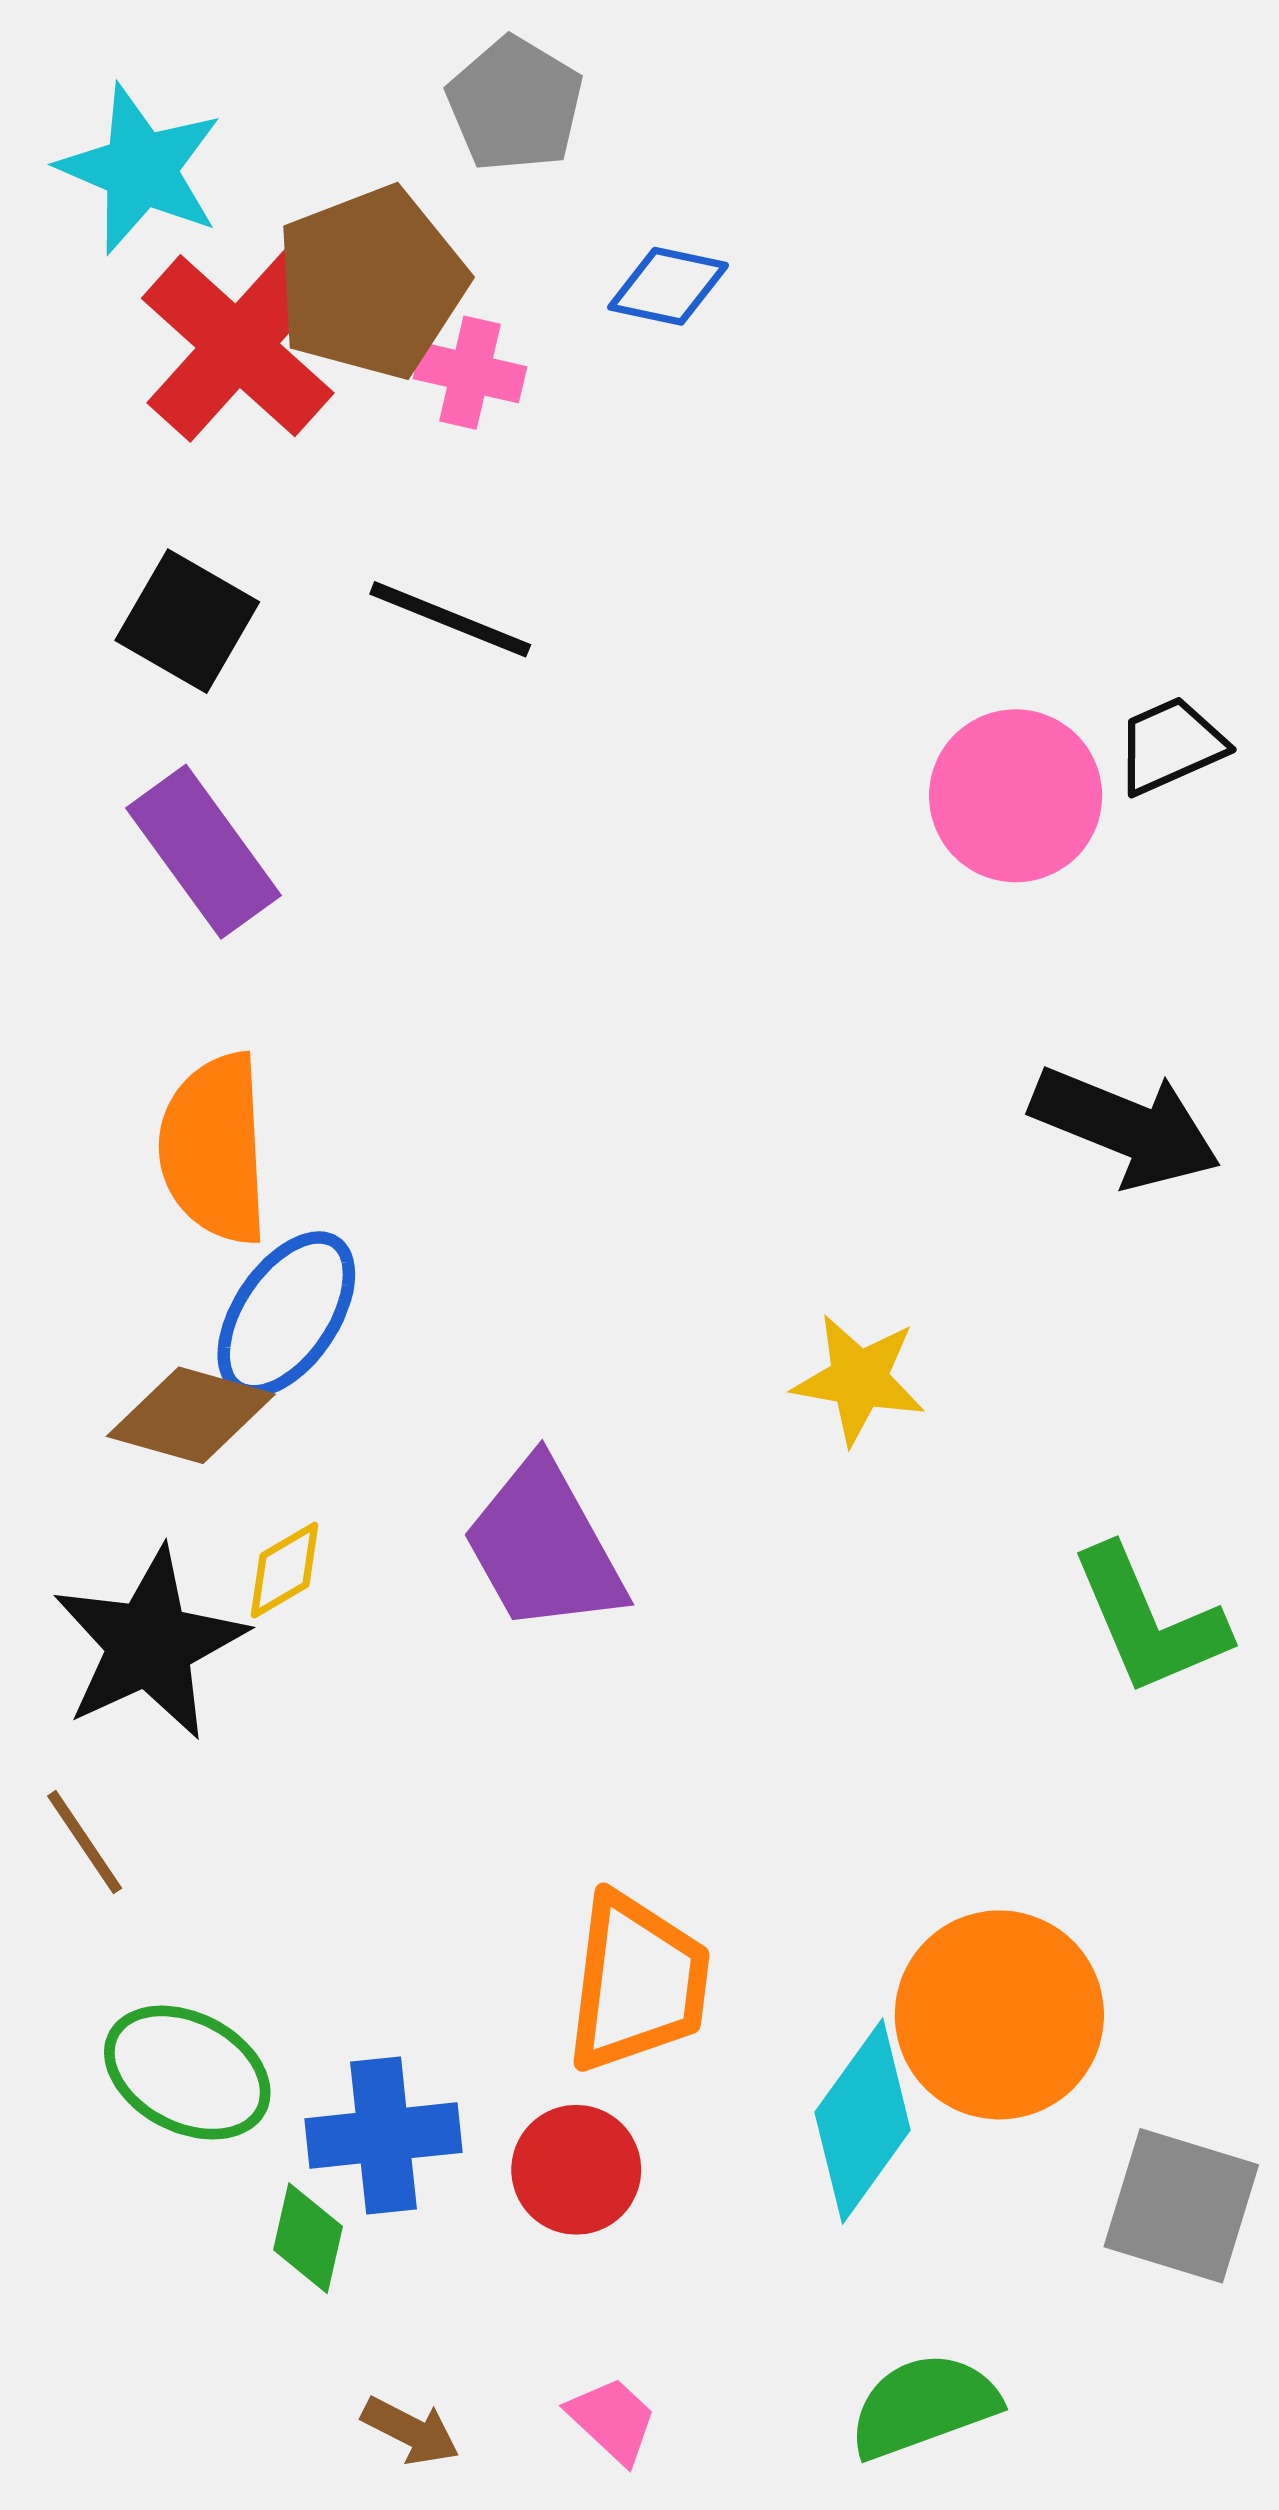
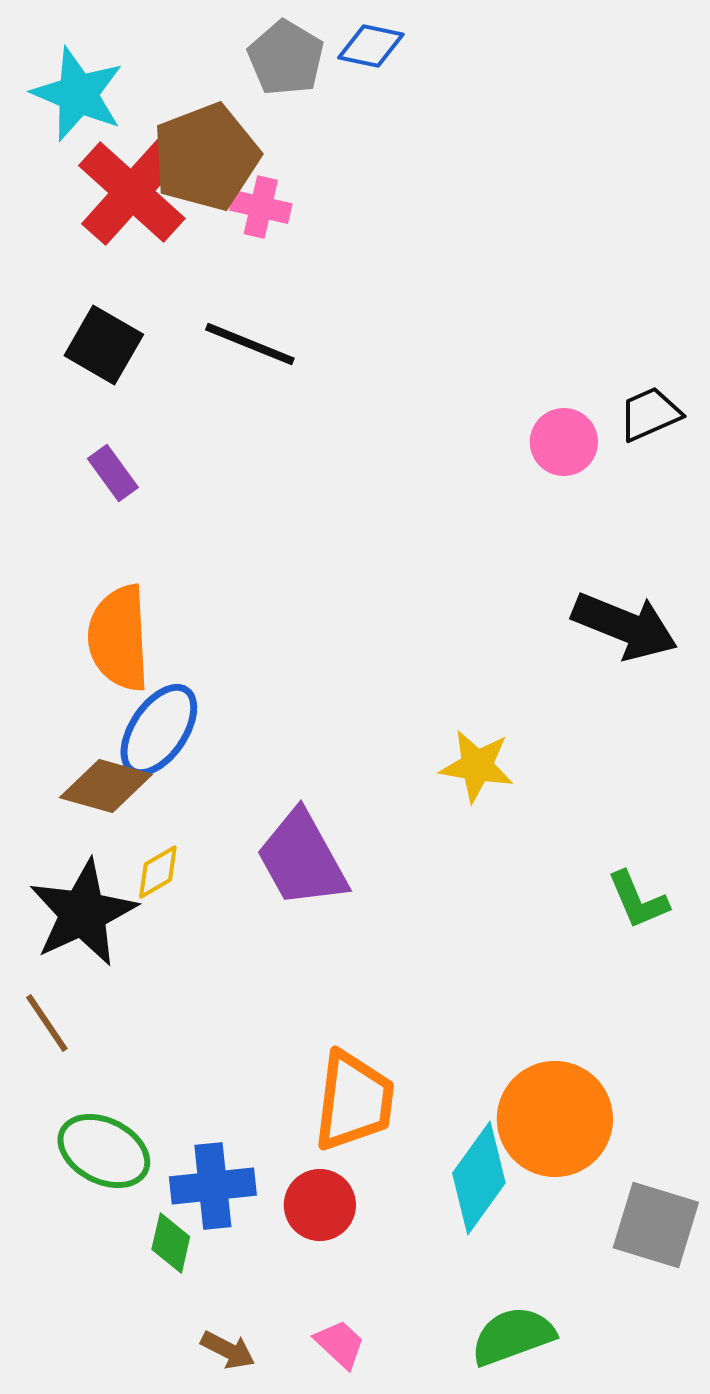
blue diamond: (668, 286) -> (371, 46), moved
pink circle: (1016, 796) -> (564, 442), size x0.7
purple rectangle: (203, 852) -> (113, 473), size x0.6
green L-shape: (1149, 1621) -> (638, 900), size x0.7

